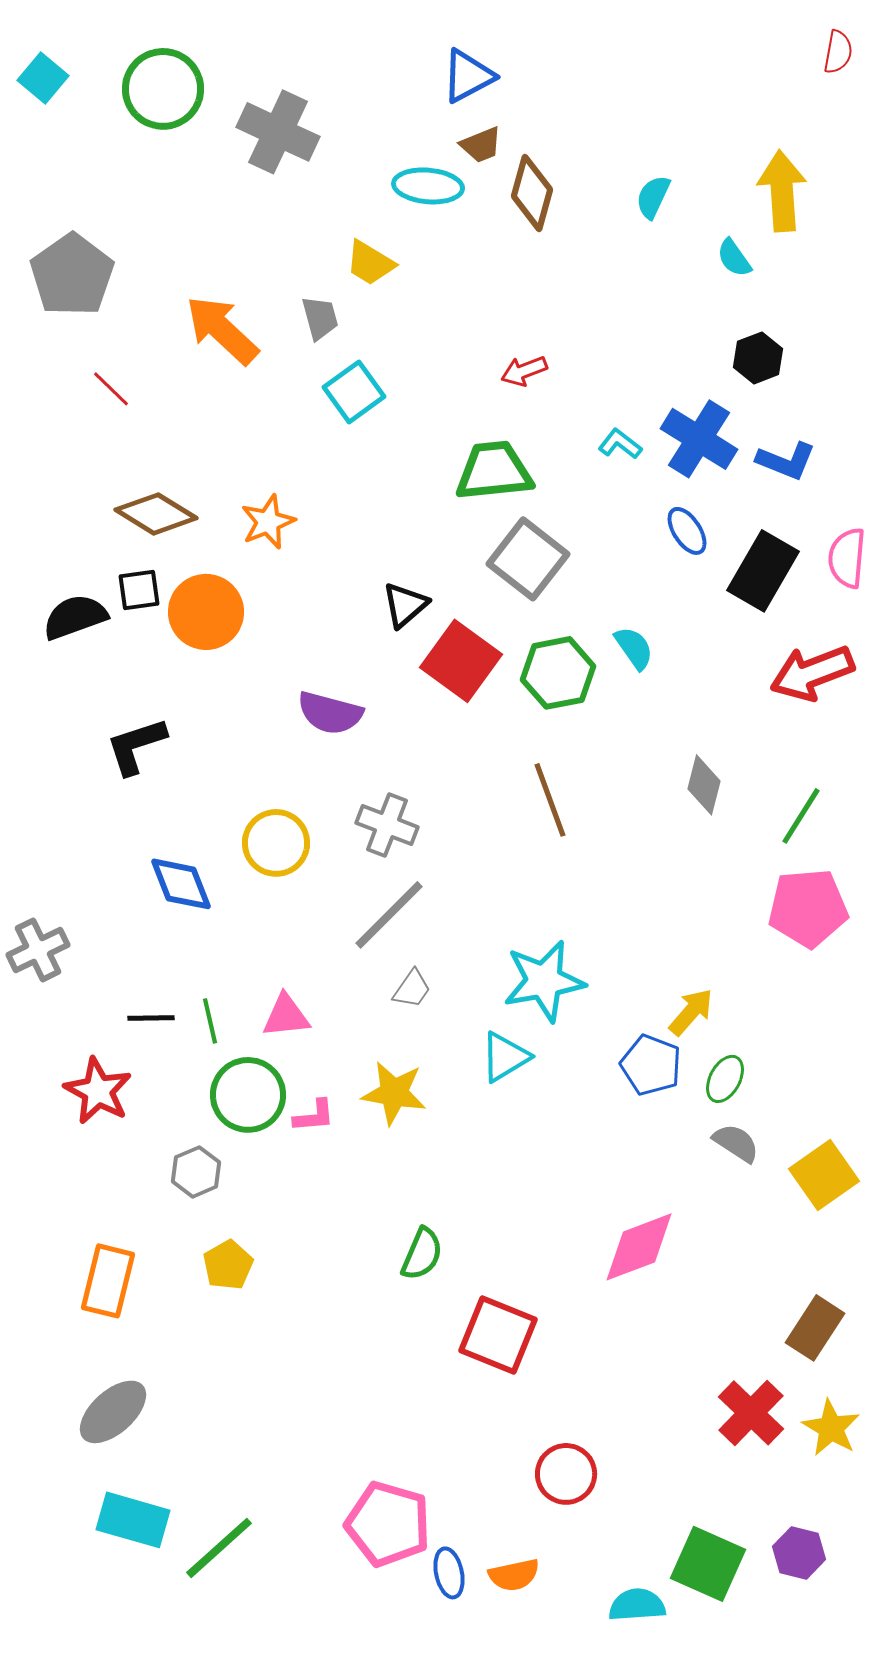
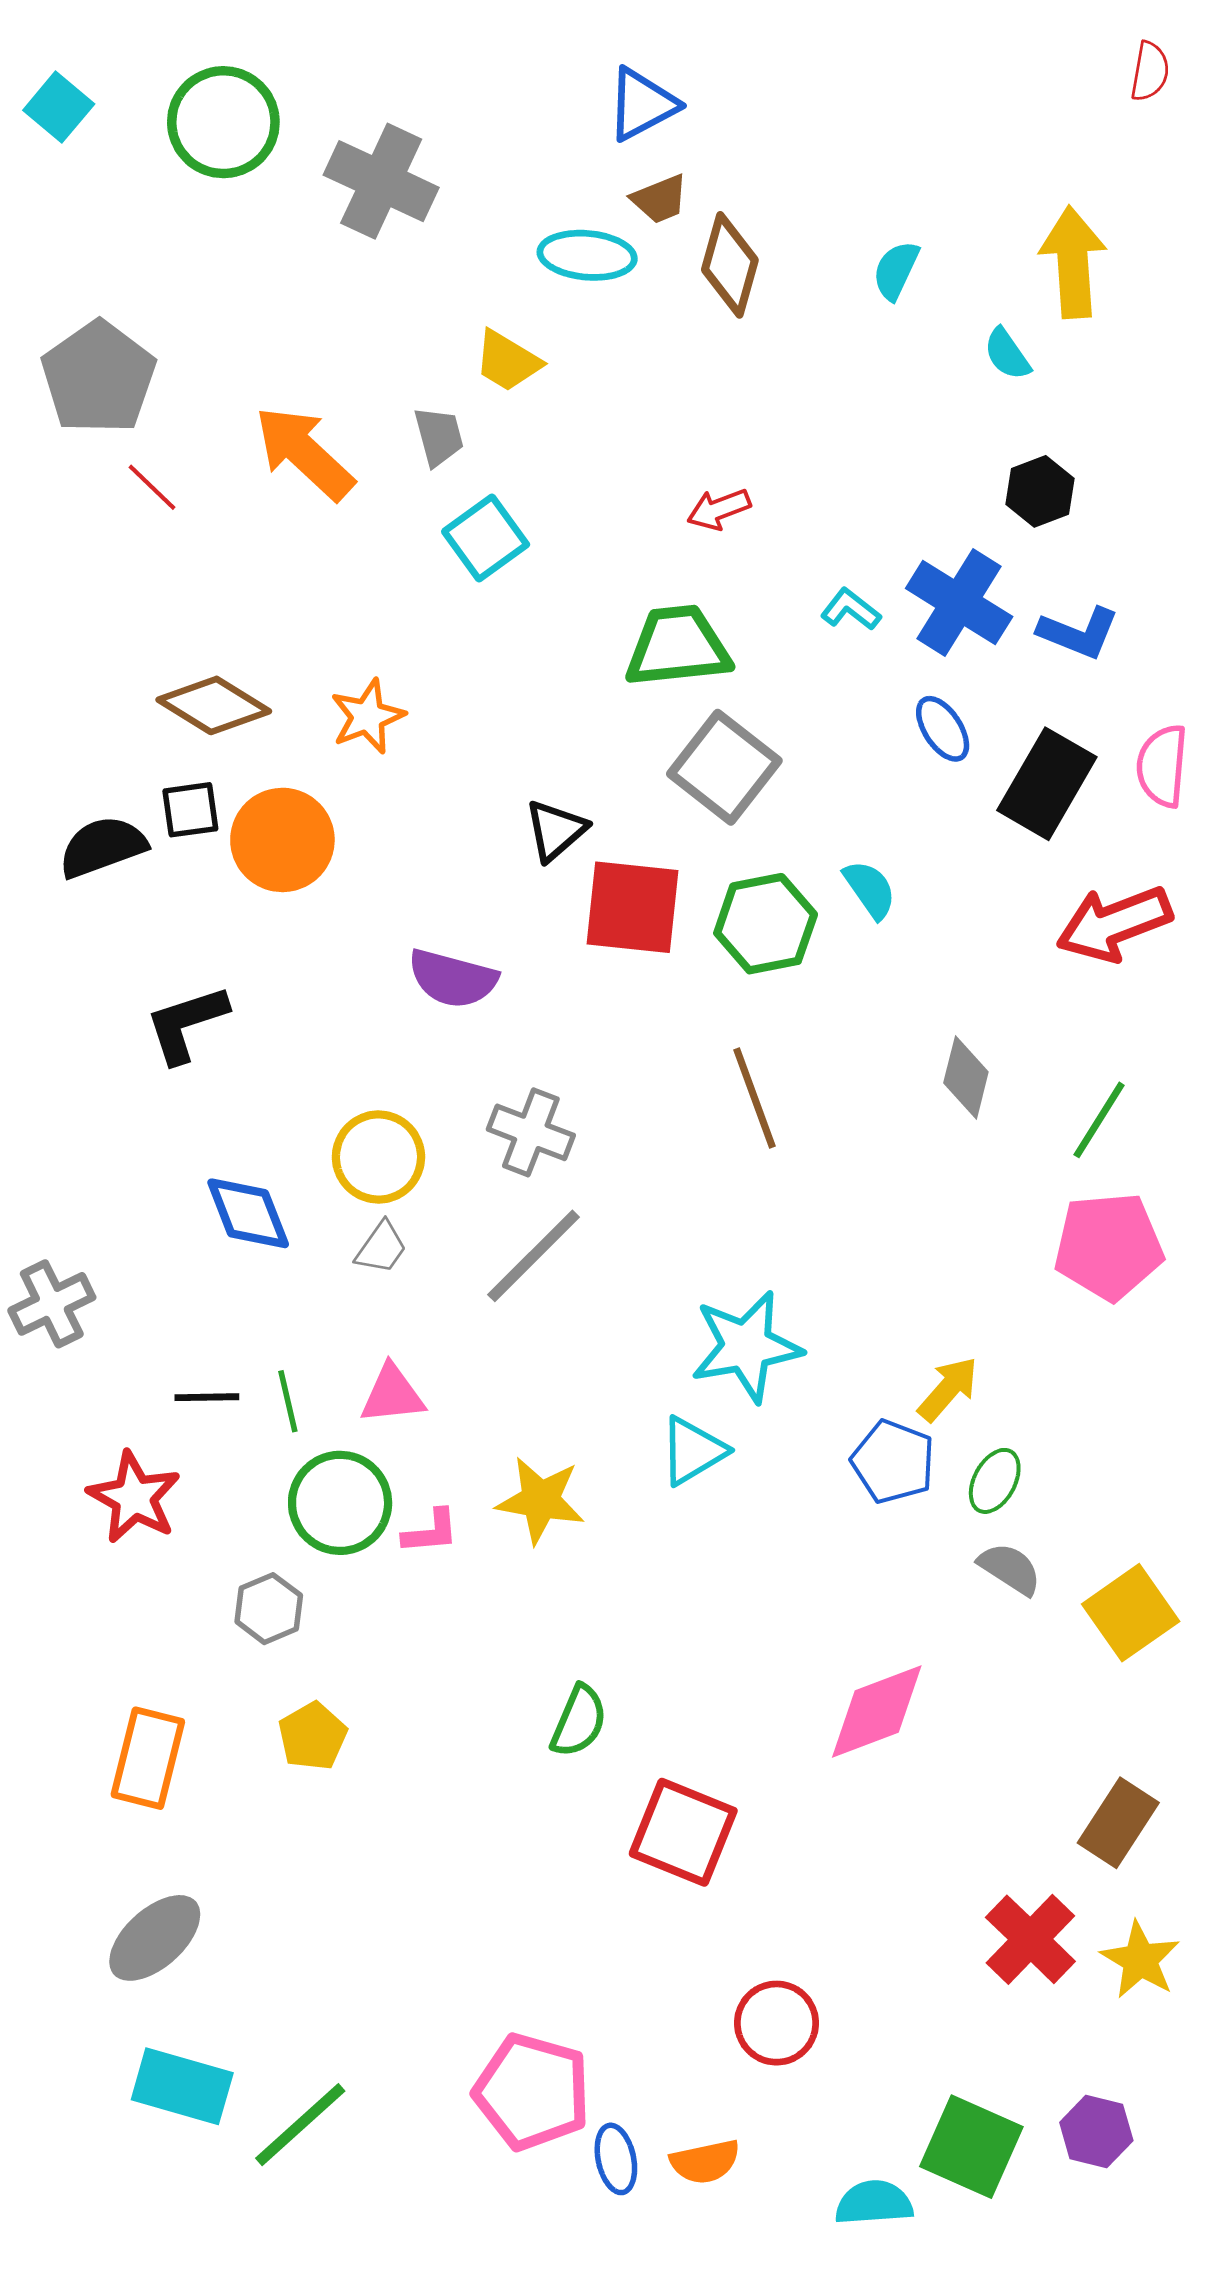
red line: (111, 389) -> (152, 487), moved
red square: (461, 661) -> (632, 907), turned -30
gray trapezoid: (412, 989) -> (381, 1248), moved

